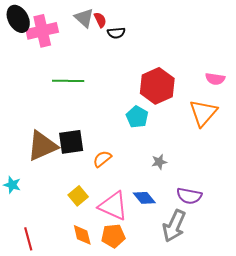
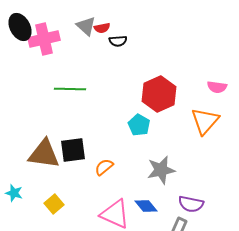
red semicircle: (100, 20) -> (102, 28), turned 105
brown triangle: (42, 146) -> (44, 154), turned 32
gray star: (159, 162) -> (161, 170), size x1.8
yellow square: (78, 196) -> (54, 204), moved

